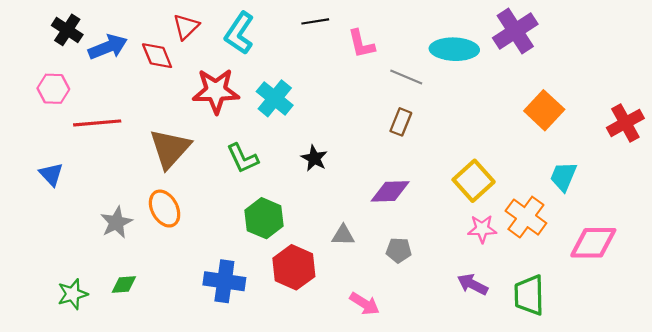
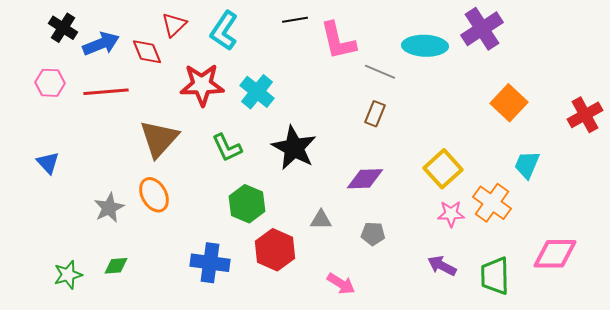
pink L-shape: (361, 44) -> (338, 41), size x1.4
red line: (97, 123) -> (106, 92), moved
black star: (314, 158) -> (294, 148), size x1.8
pink diamond: (593, 243) -> (555, 254), moved

